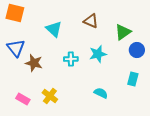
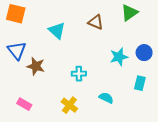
green triangle: (123, 32) -> (129, 13), moved
cyan star: (98, 54) -> (119, 57), moved
cyan cross: (71, 59) -> (79, 74), moved
yellow cross: (50, 96) -> (69, 105), moved

